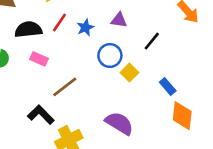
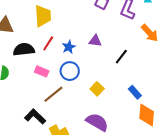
blue circle: (110, 56) -> (70, 71), moved
pink rectangle: (39, 59) -> (42, 71), moved
yellow square: (129, 73) -> (97, 89), moved

